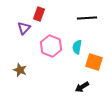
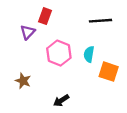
black arrow: (82, 87) -> (61, 100), moved

